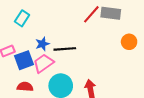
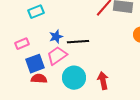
cyan rectangle: (22, 18) -> (36, 12), turned 35
blue square: (24, 60) -> (35, 64), moved

